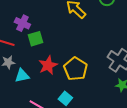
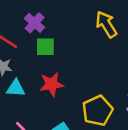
yellow pentagon: (76, 69) -> (97, 111), moved

